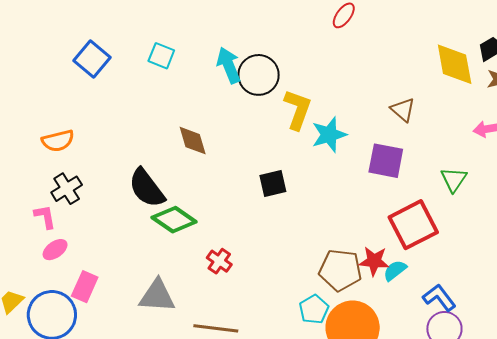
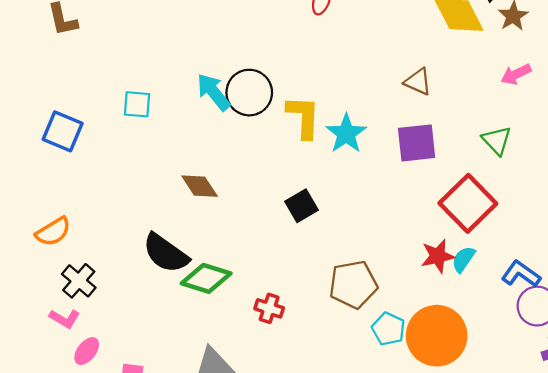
pink L-shape: (45, 217) -> (65, 319), turned 148
brown pentagon: (340, 270) -> (353, 285), moved

